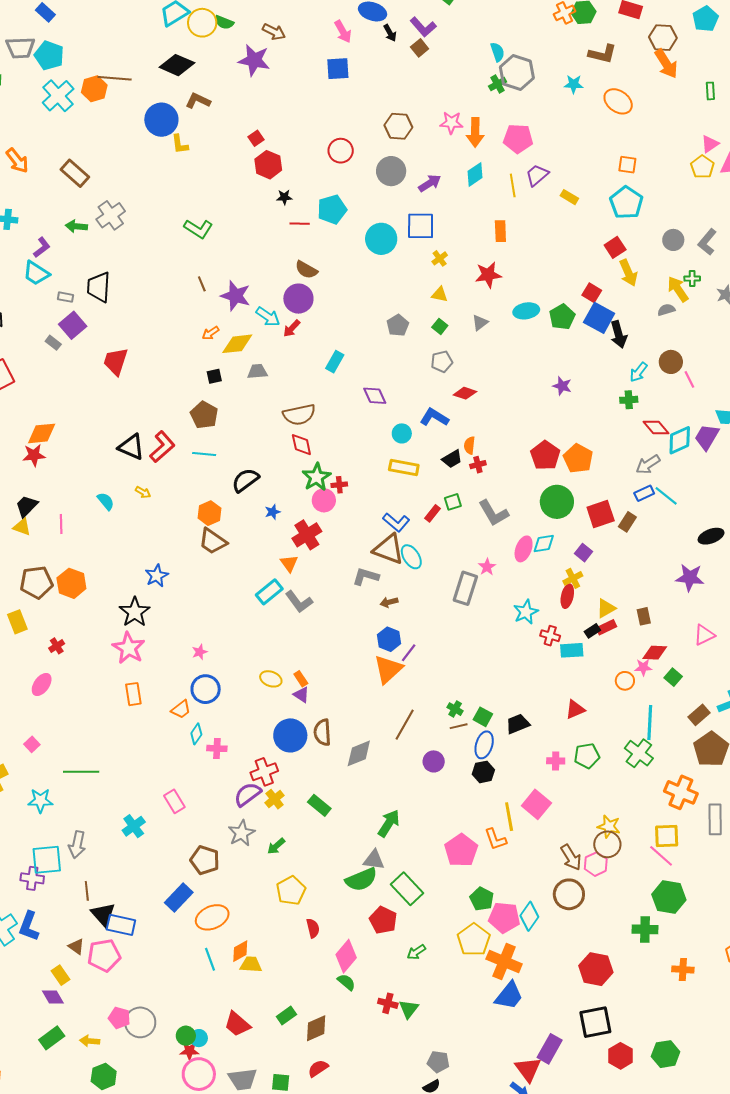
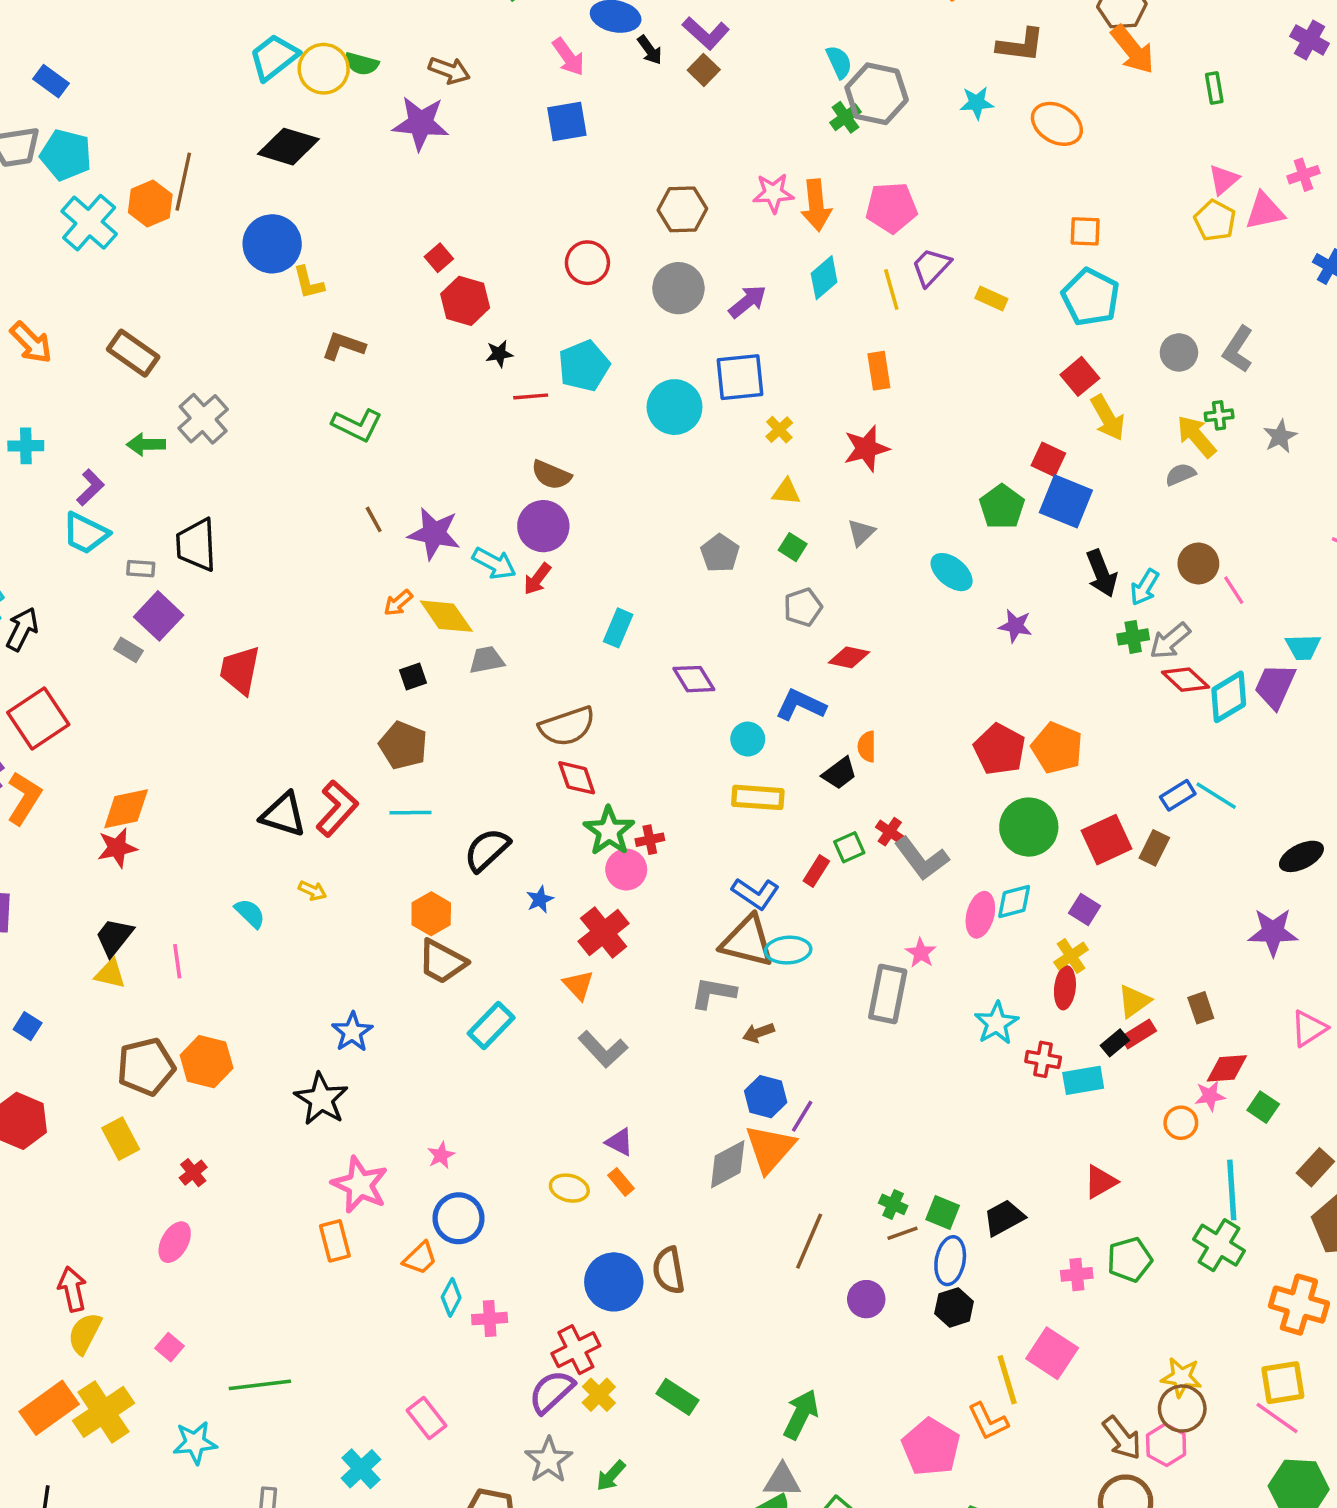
brown line: (115, 78) -> (183, 182), turned -76
brown L-shape: (198, 101) -> (343, 346), moved
cyan ellipse: (526, 311) -> (952, 572), moved, turned 55
black arrow: (619, 334) -> (1102, 573), moved
yellow diamond: (237, 344) -> (446, 616), turned 68
gray arrow: (648, 464) -> (1170, 641), moved
red cross: (478, 465) -> (890, 832), moved, turned -35
cyan ellipse: (411, 557) -> (788, 950), turned -55
cyan rectangle: (269, 592) -> (491, 1026), moved
pink star: (129, 648) -> (360, 1185), moved
purple triangle: (301, 695) -> (619, 1142), moved
gray diamond: (359, 753) -> (728, 1164), moved

